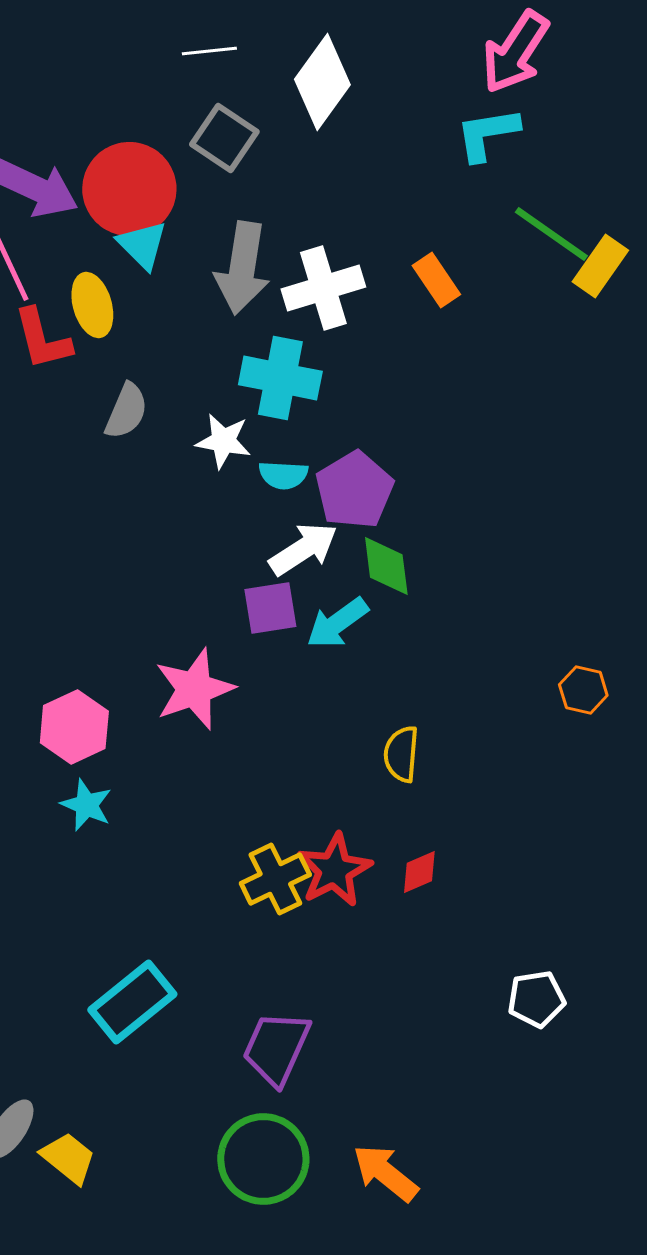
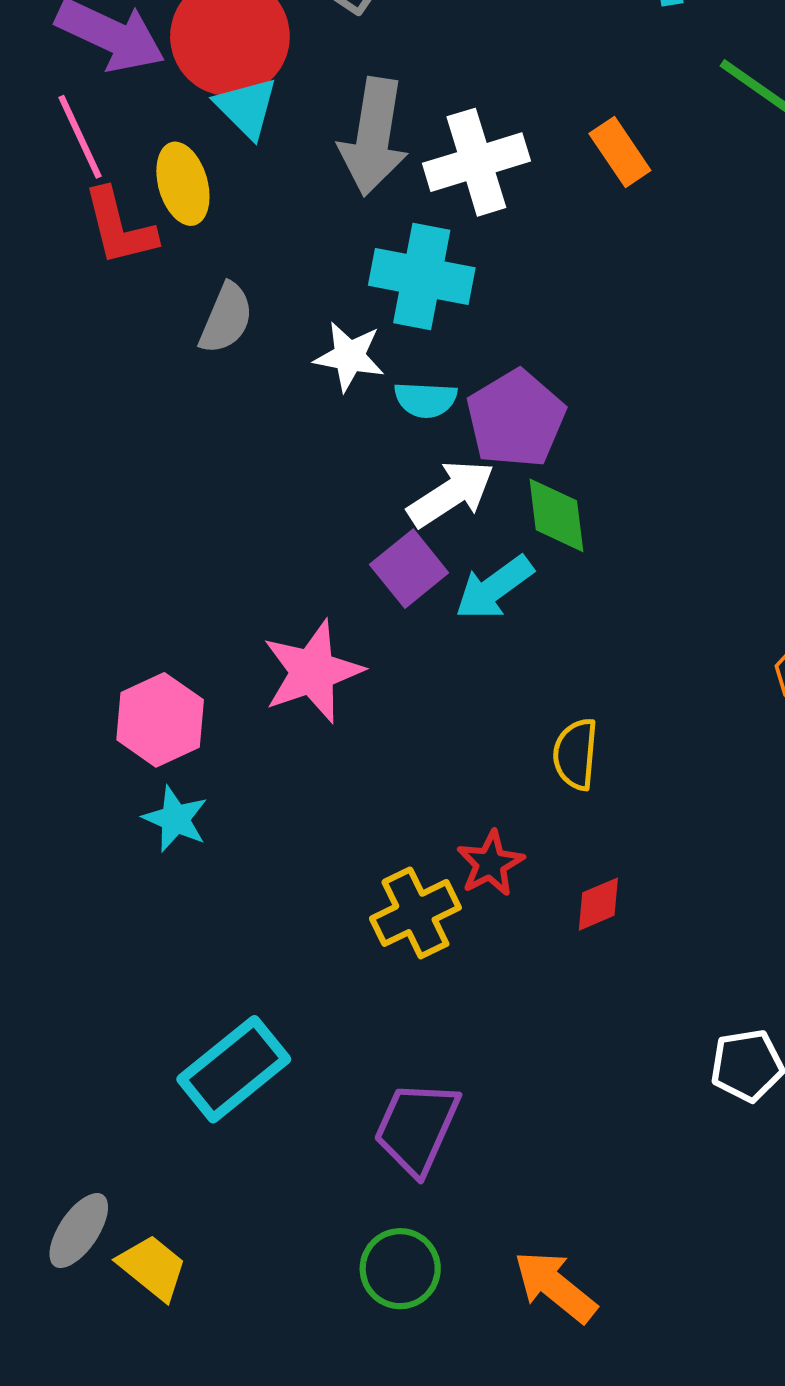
purple square: (270, 608) -> (409, 569), turned -30
red star: (334, 870) -> (490, 863), moved, size x0.7
green circle: (263, 1159) -> (400, 1269), size x0.7

